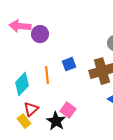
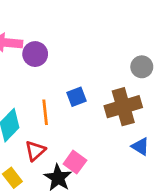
red triangle: (31, 109) -> (35, 151), moved

